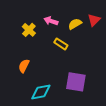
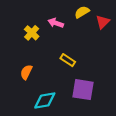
yellow semicircle: (75, 24) -> (82, 12), moved
yellow rectangle: (61, 44) -> (68, 60), moved

